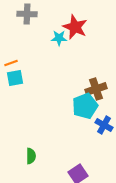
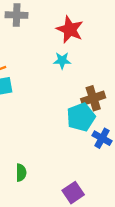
cyan star: (59, 38) -> (62, 61), moved

